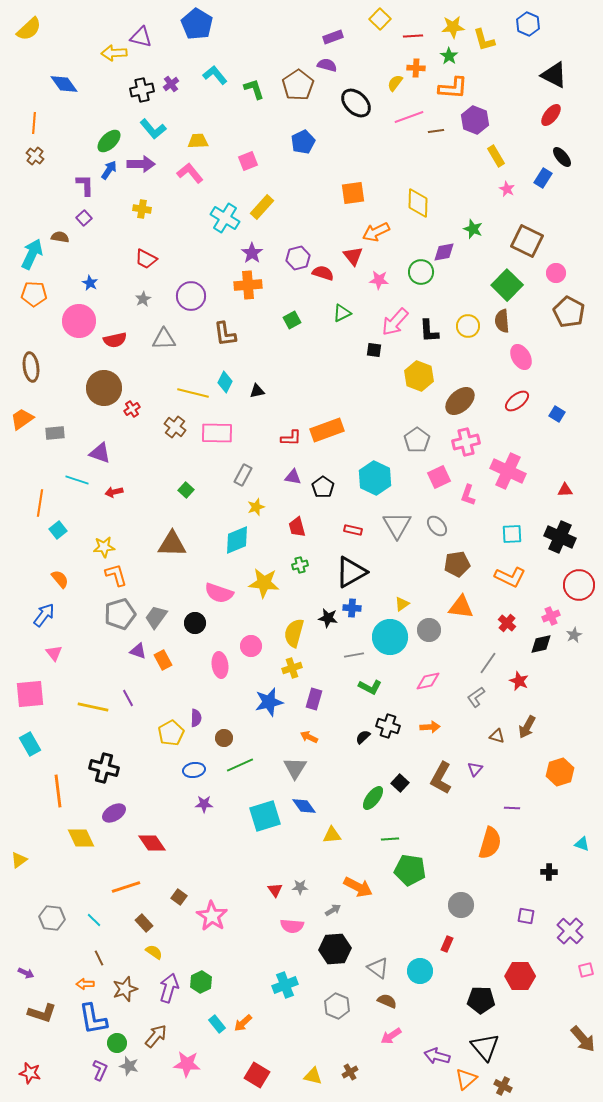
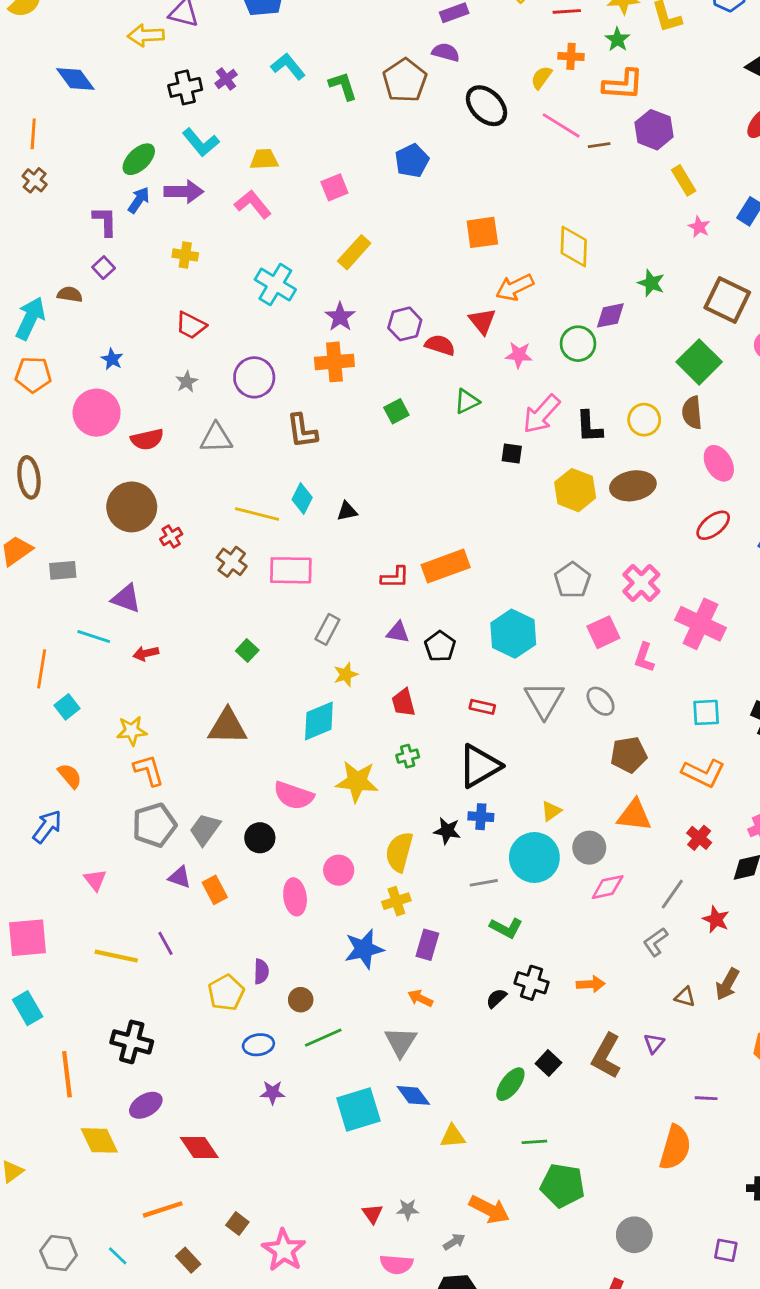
pink line: (409, 117) -> (561, 125), turned 52
cyan cross: (225, 218) -> (275, 285), moved
brown ellipse: (460, 401) -> (633, 486), moved, turned 32
pink cross: (466, 442) -> (641, 583), turned -32
pink triangle: (54, 653) -> (95, 880), moved
pink diamond: (428, 681) -> (608, 887), moved

